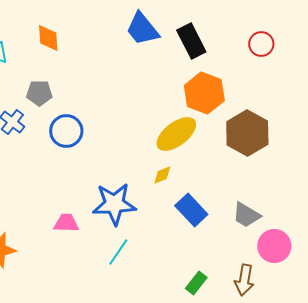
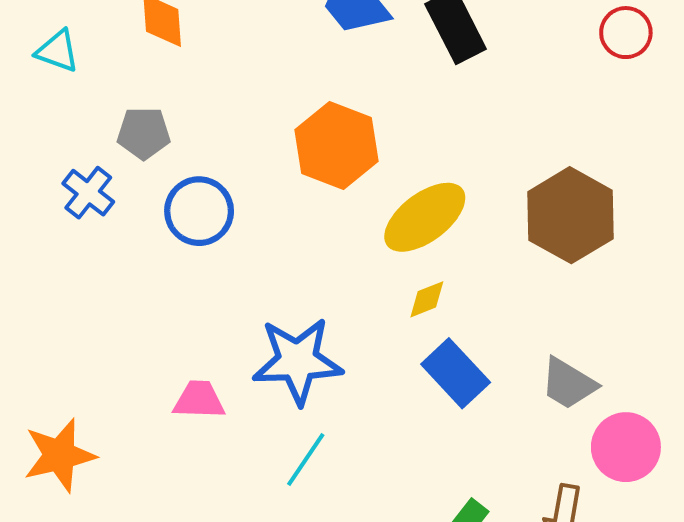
red circle: (261, 44) -> (626, 33), moved
orange hexagon: (204, 93) -> (337, 145), moved
yellow diamond: (162, 175) -> (427, 299), moved

